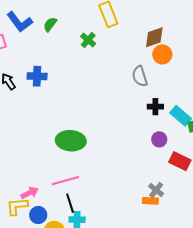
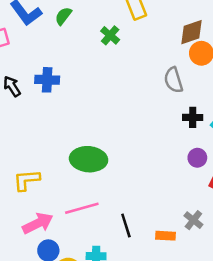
pink arrow: (30, 193) -> (38, 223), size x1.4
orange rectangle: (150, 201) -> (166, 236), moved
black line: (70, 203) -> (126, 225), moved
yellow L-shape: (17, 206) -> (27, 180), moved

